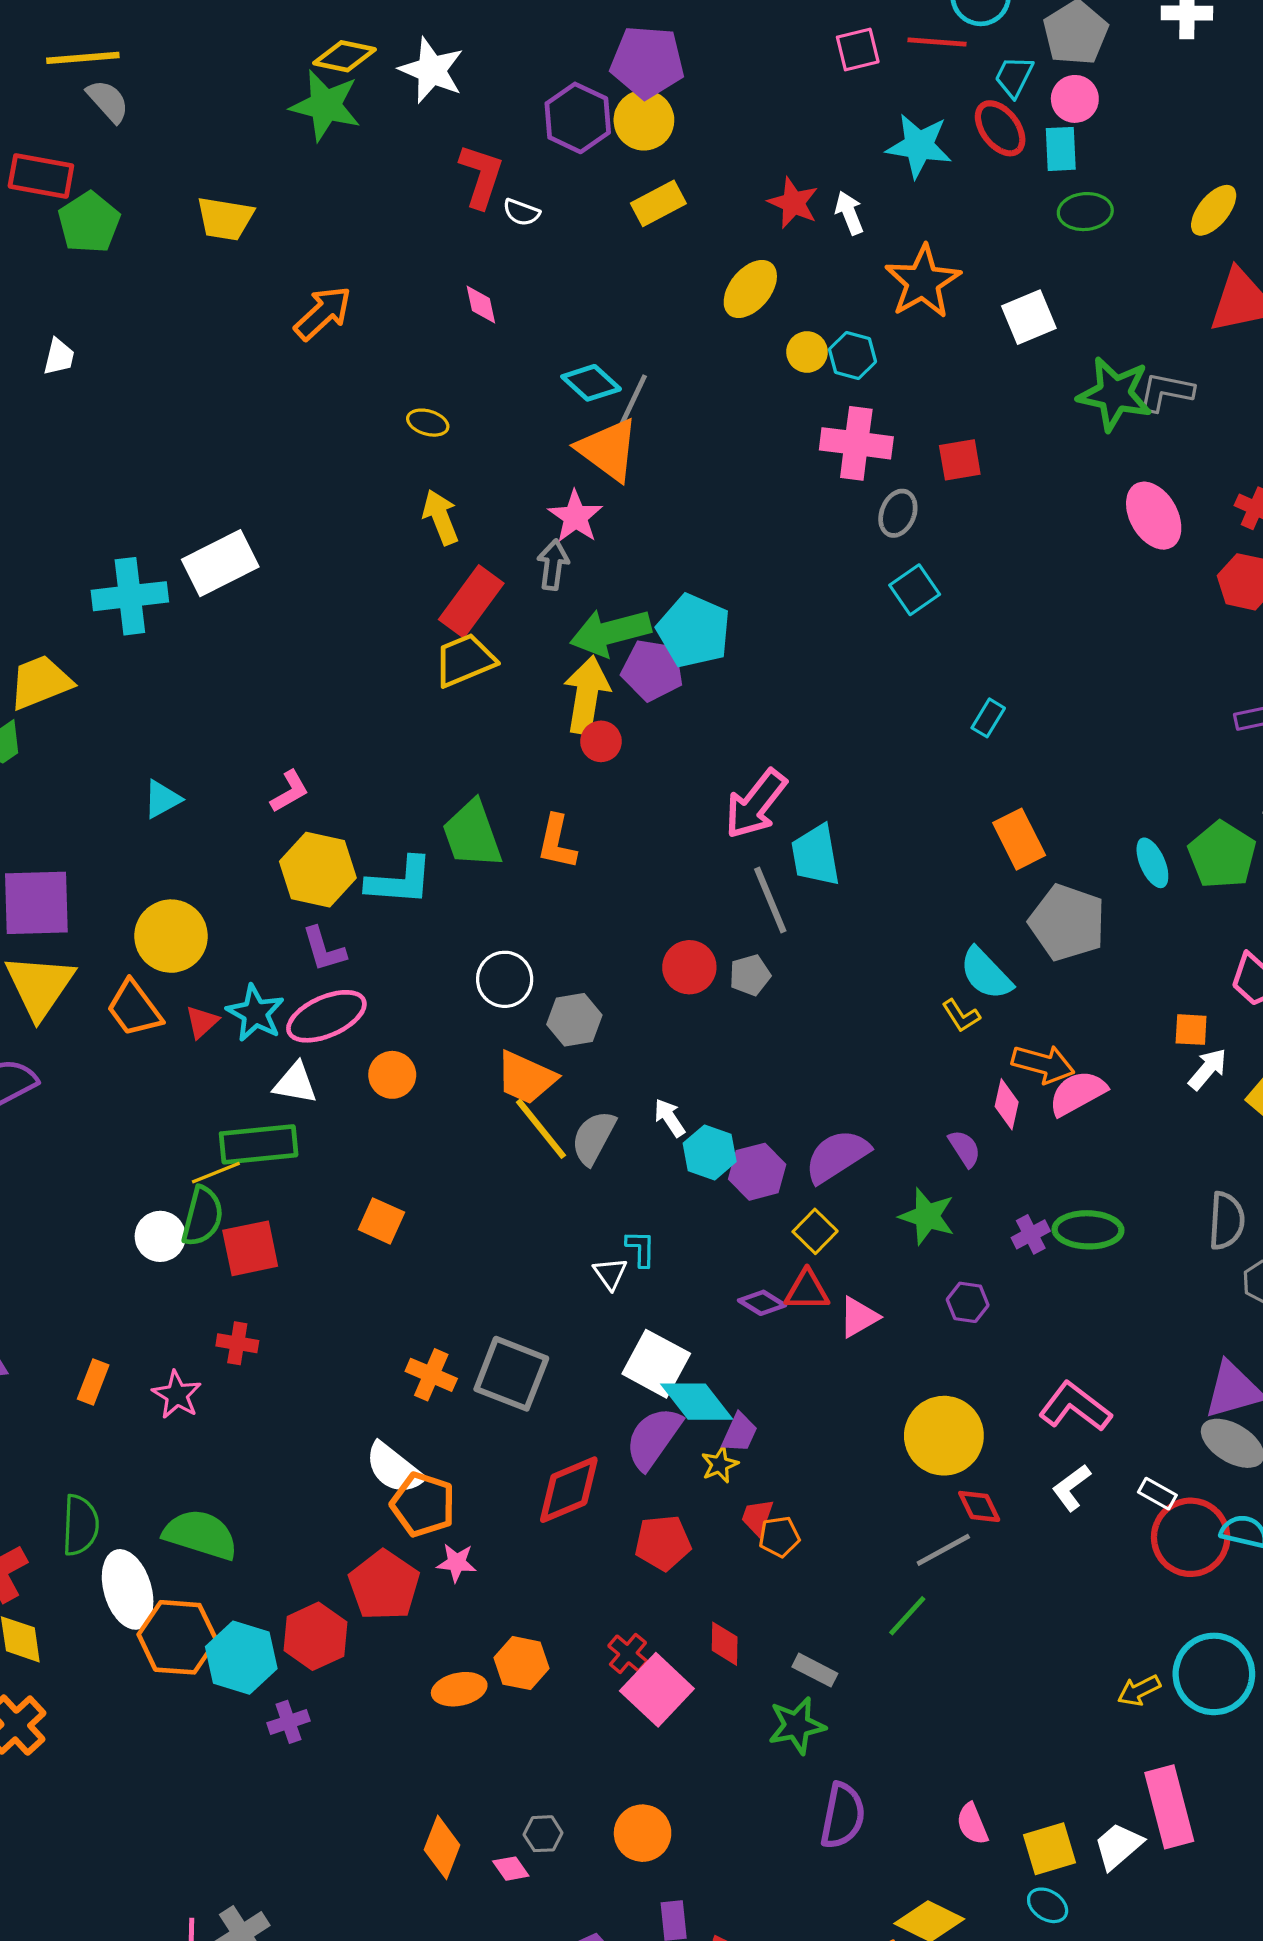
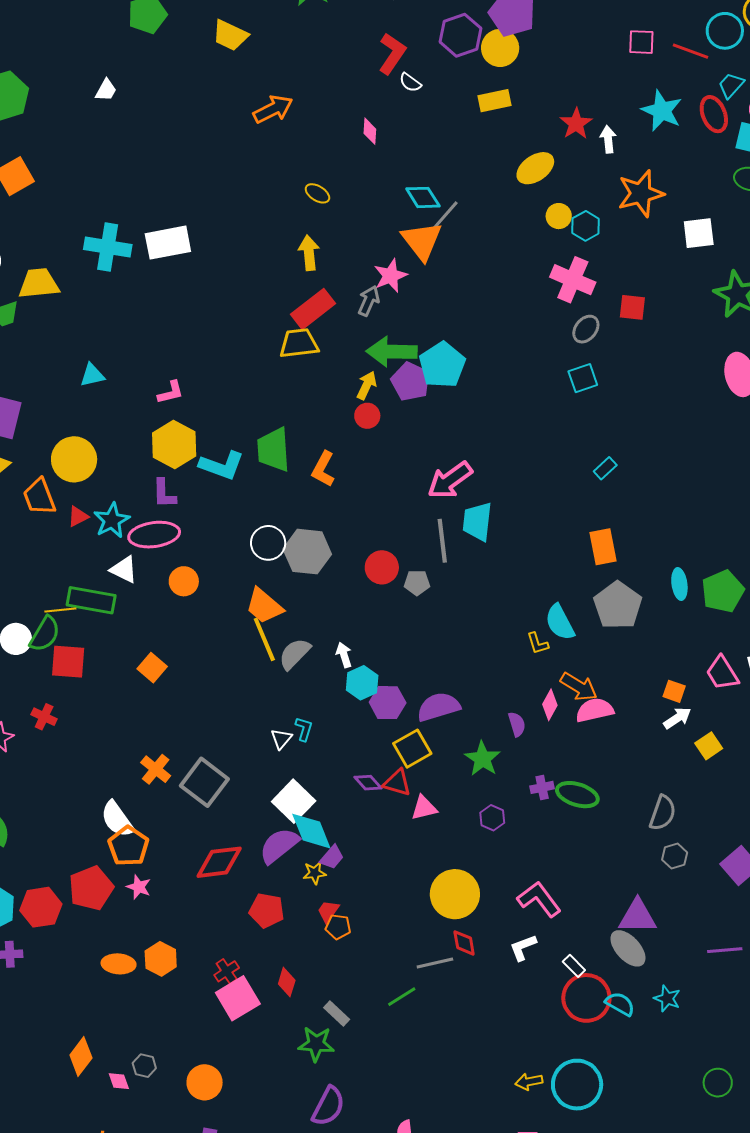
yellow arrow: (587, 695) -> (367, 385), size x0.6
gray hexagon: (574, 1020) -> (307, 552), moved, size x1.4
yellow square: (815, 1231) -> (412, 749), size x1.4

